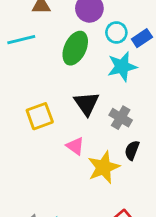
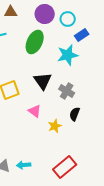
cyan circle: (116, 32) -> (68, 19), moved
yellow star: (104, 167) -> (55, 126), size x0.6

